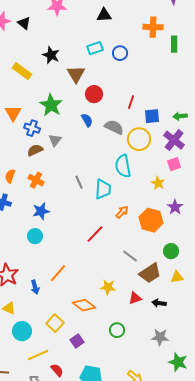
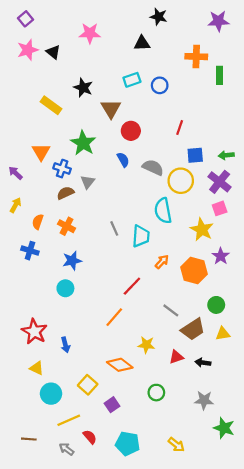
red line: (131, 102) -> (180, 128), moved
yellow star: (158, 183) -> (202, 230), size x1.5
orange line: (58, 273) -> (114, 317), moved

